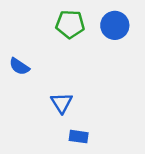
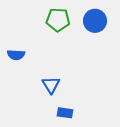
blue semicircle: (19, 66) -> (16, 55), turned -30

